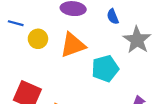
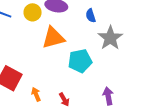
yellow circle: (38, 39) -> (33, 12), moved

